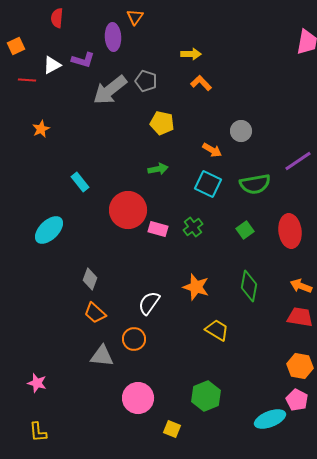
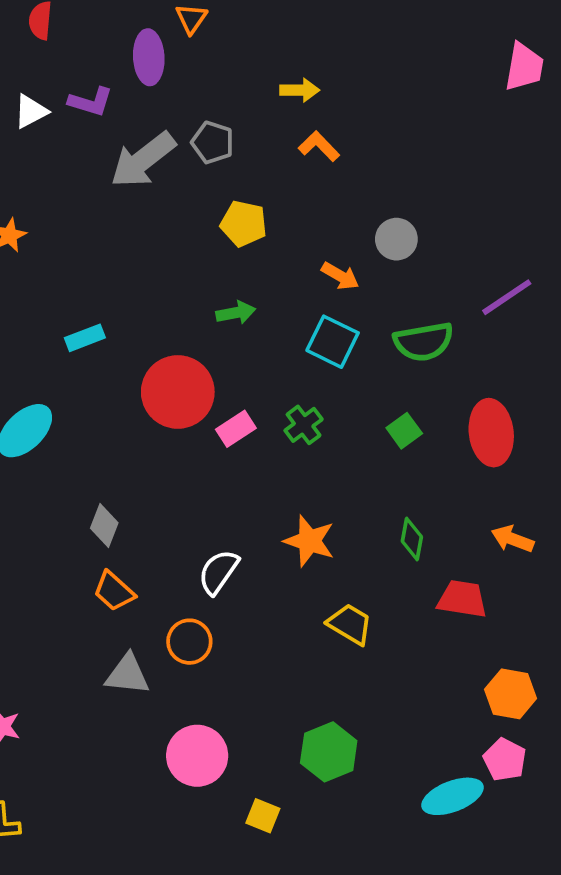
cyan rectangle: (80, 182) -> (85, 338), turned -72
pink rectangle: (158, 229) -> (236, 429), turned -48
green diamond: (249, 286) -> (412, 539), size x0.7
red trapezoid: (300, 317) -> (462, 599), moved

